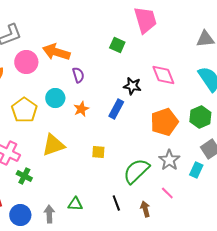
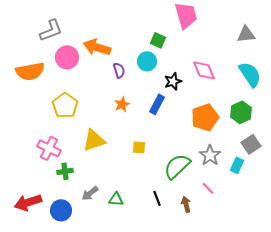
black star: (132, 86) -> (173, 81), turned -30
cyan circle: (55, 98) -> (147, 61), moved
green cross: (24, 176) -> (65, 171), turned -35
gray arrow: (49, 214) -> (90, 193), moved, turned -126

